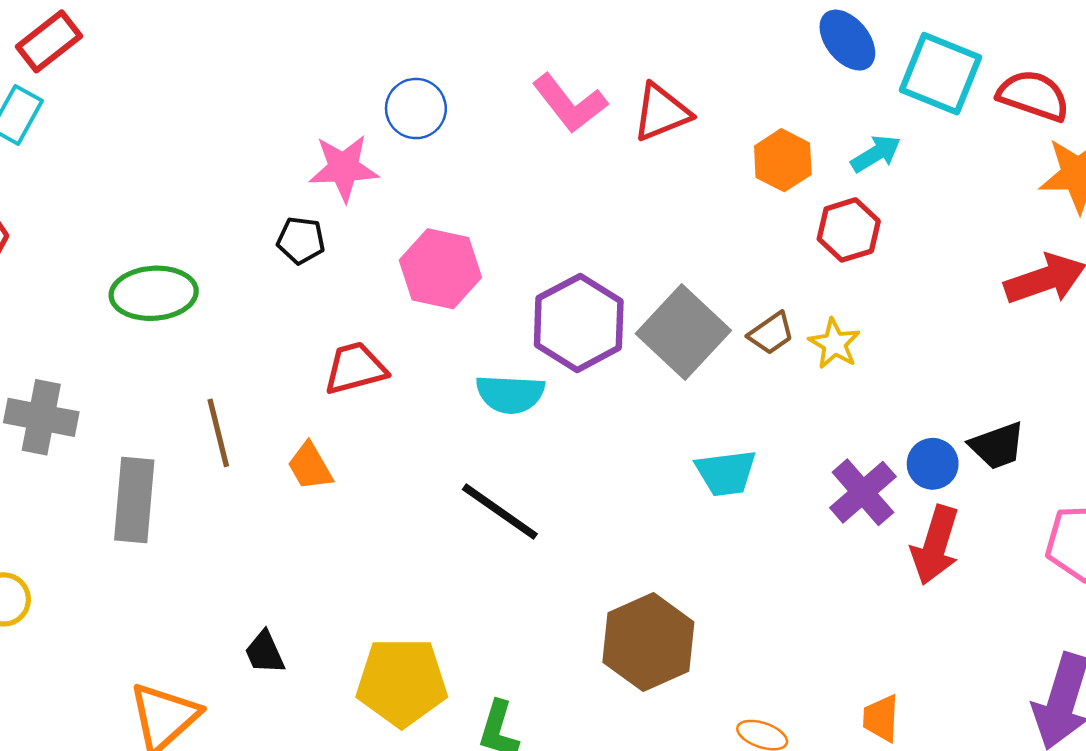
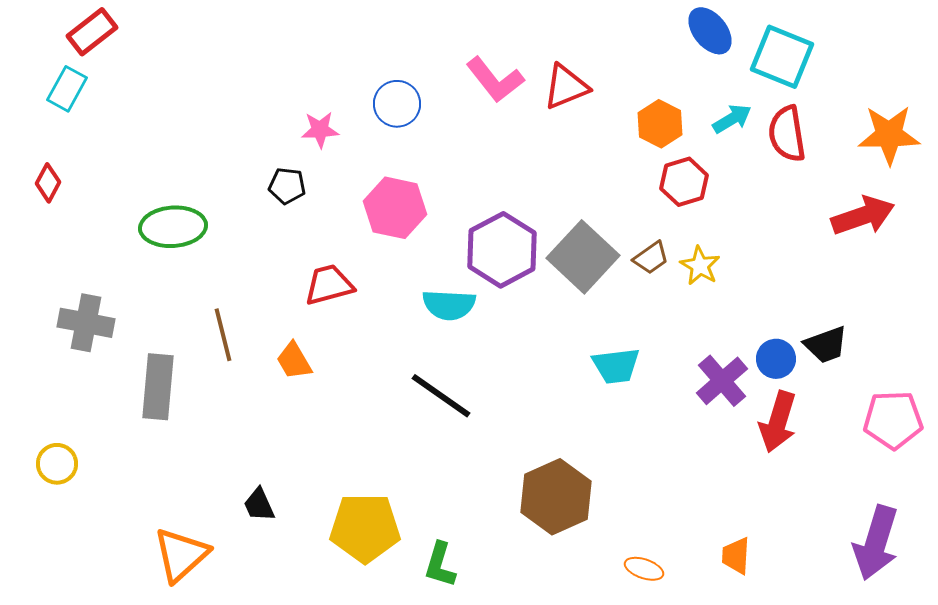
red semicircle: (1033, 96) -> (787, 134), moved, turned -118
blue circle: (416, 109) -> (397, 104), moved
pink star: (344, 168) -> (320, 130), size x0.7
red hexagon: (849, 230) -> (684, 182), moved

